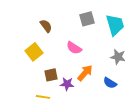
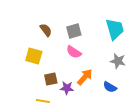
gray square: (87, 19) -> (74, 31), moved
yellow square: (34, 52) -> (34, 56), turned -36

